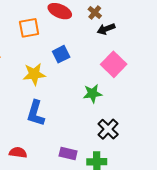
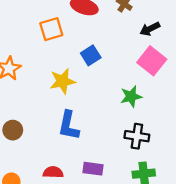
black arrow: (106, 29) -> (150, 29), moved
black cross: (108, 129) -> (137, 136), moved, turned -30
purple rectangle: (68, 154) -> (93, 169), moved

